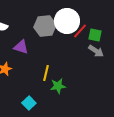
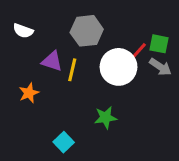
white circle: (67, 21) -> (119, 67), moved
red line: (80, 31) -> (137, 52), moved
yellow line: (46, 73) -> (72, 70), moved

